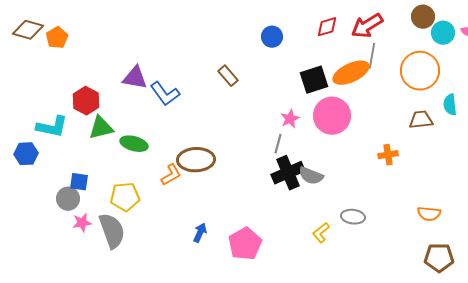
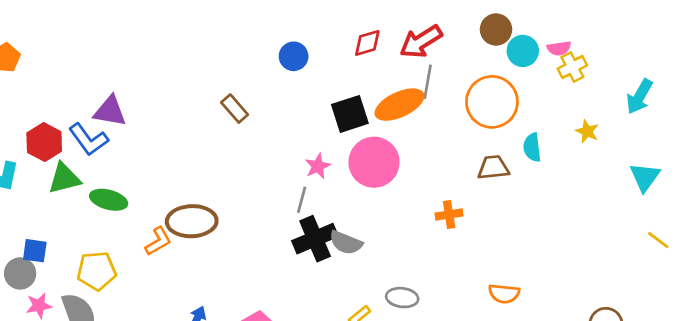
blue L-shape: (165, 94) -> (88, 139), moved

